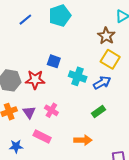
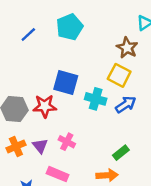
yellow square: (110, 59) -> (119, 75), moved
blue square: (54, 61) -> (66, 82), size x1.5
green rectangle: (98, 111) -> (121, 153), moved

